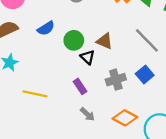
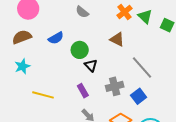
gray line: (147, 40) -> (142, 67), moved
brown triangle: (105, 41) -> (117, 39), moved
blue square: (145, 75) -> (139, 96), moved

